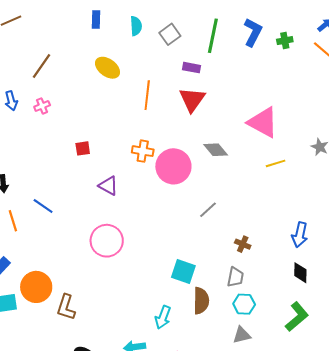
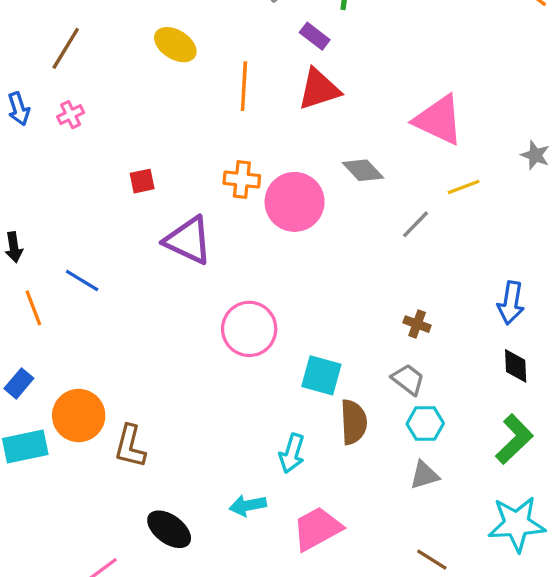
purple rectangle: (192, 68) -> (315, 36), turned 30
red triangle: (192, 100) -> (319, 89), turned 40
purple triangle: (108, 186) -> (188, 240), size x1.5
gray line: (208, 210) -> (415, 224), moved
pink circle: (107, 241) -> (249, 329), moved
gray trapezoid: (235, 277) -> (408, 379), turned -60

